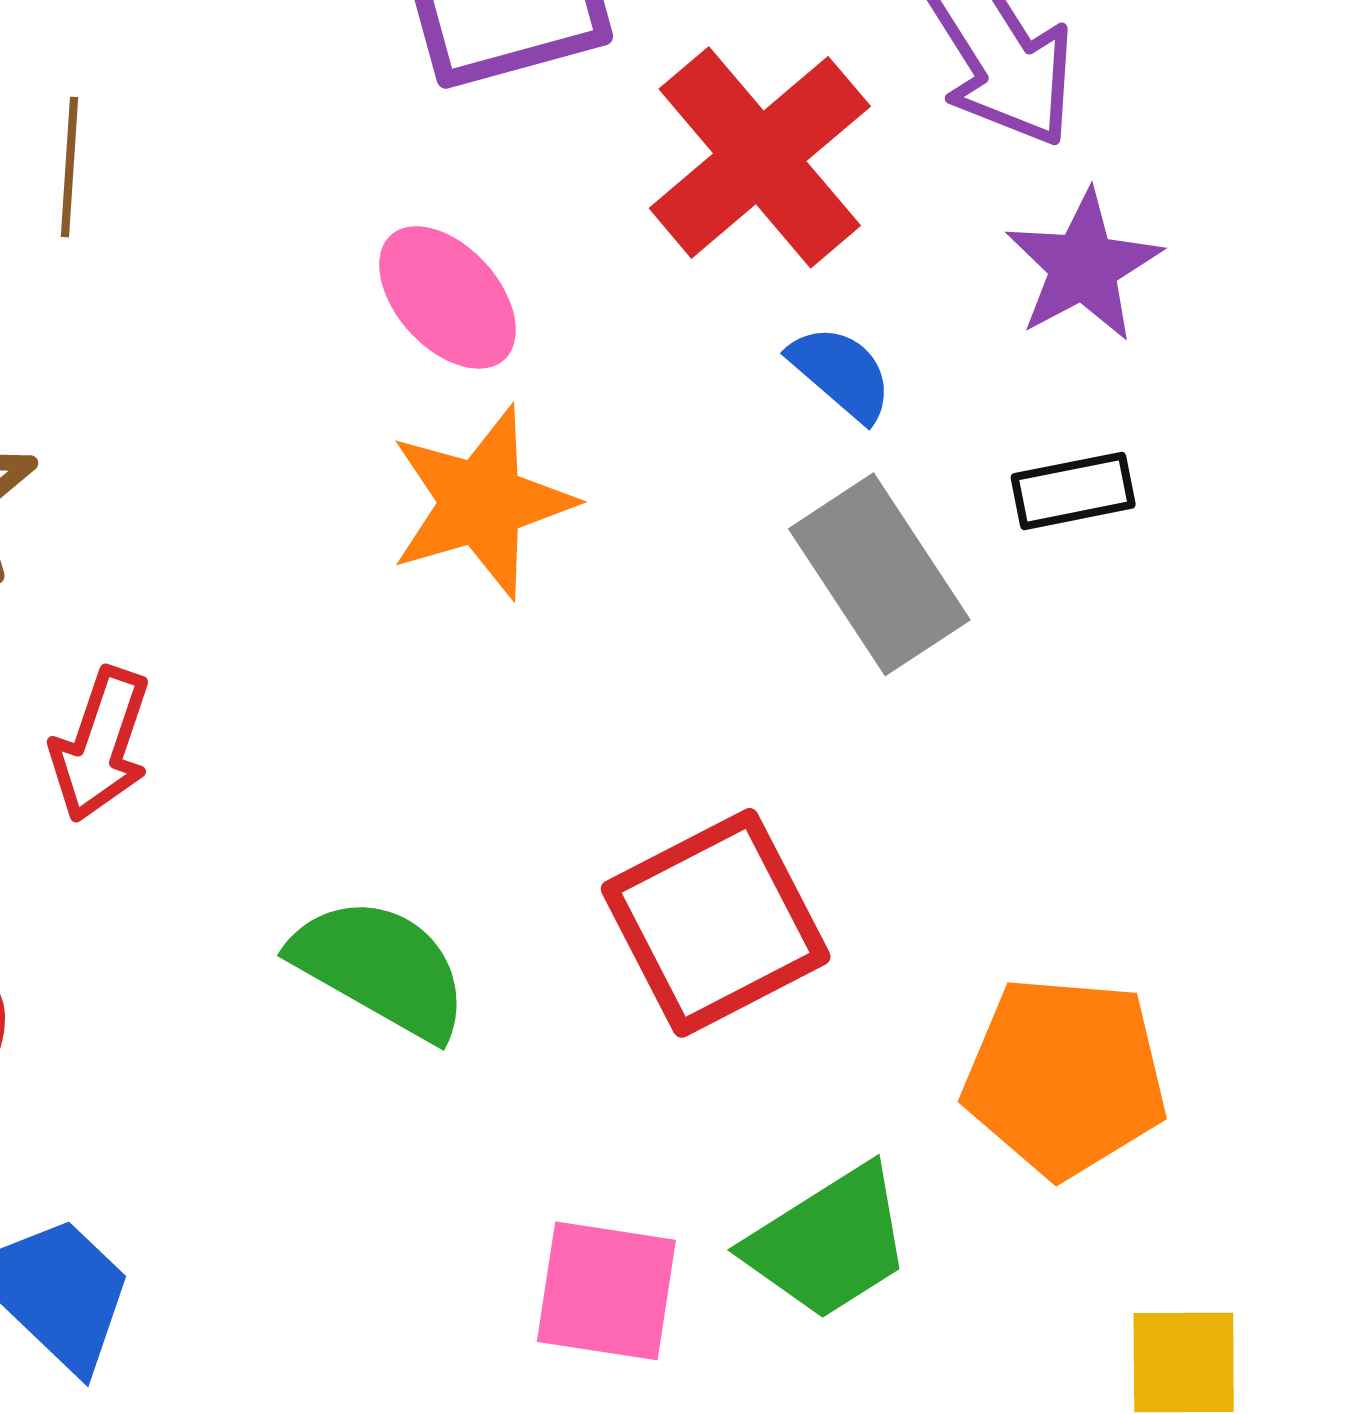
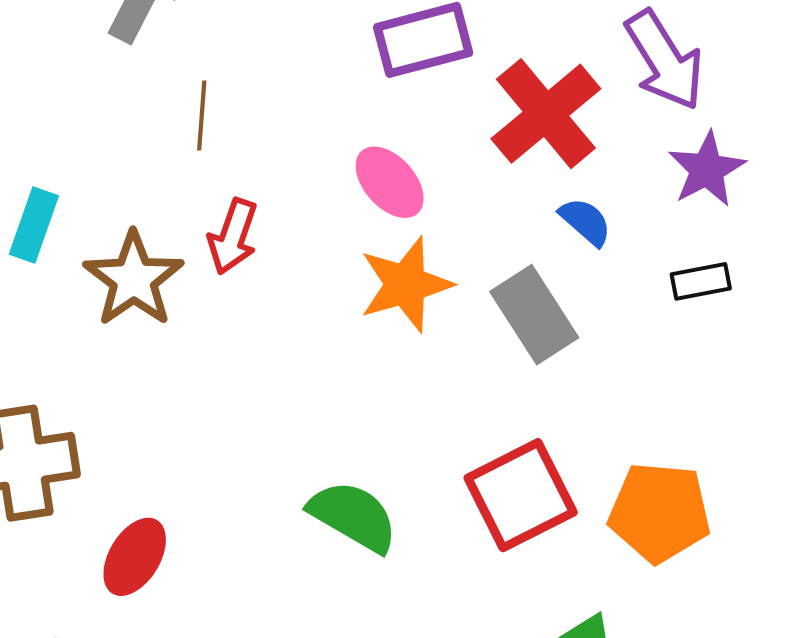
gray rectangle: (879, 574) -> (534, 315), moved
red arrow: (101, 745) -> (233, 237), moved
orange pentagon: (1065, 1077) -> (660, 512), moved

